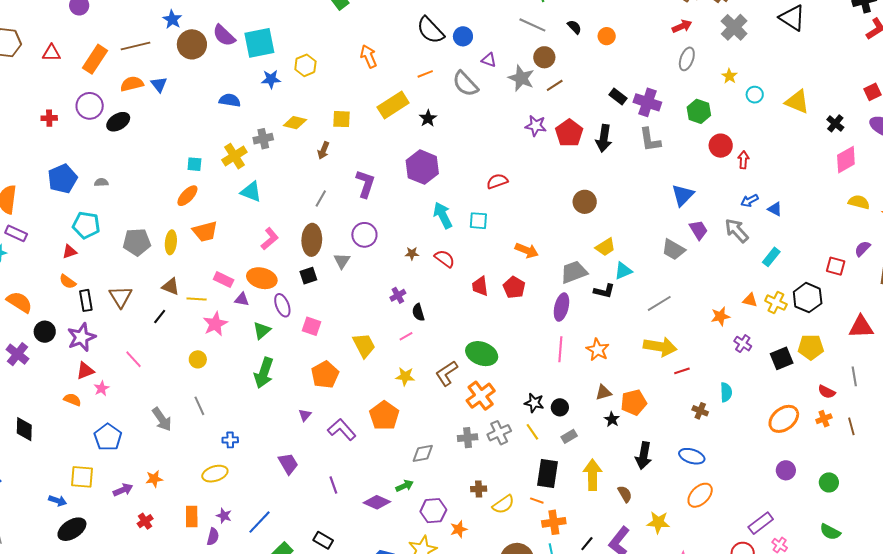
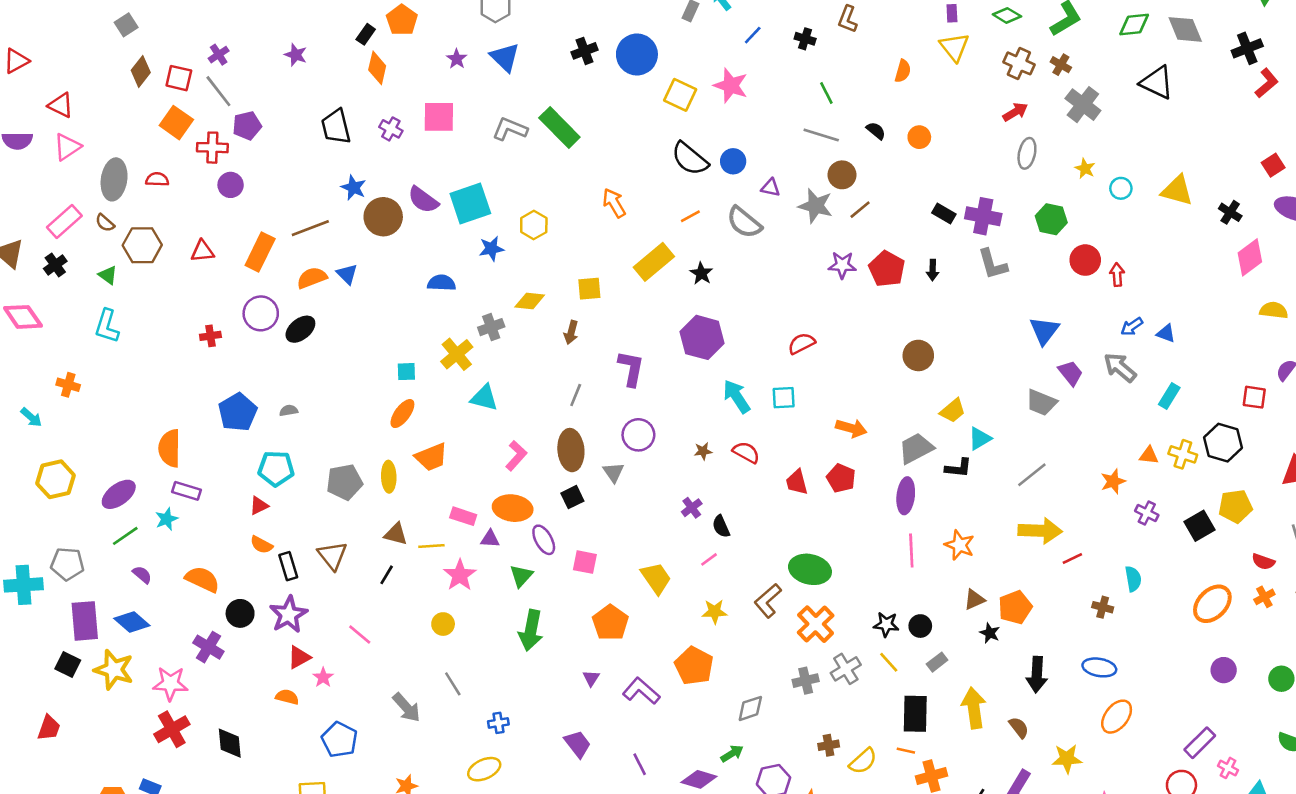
black arrow: (604, 138) -> (933, 270), size x0.6

